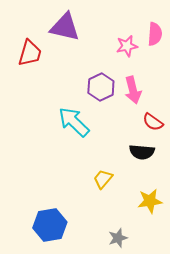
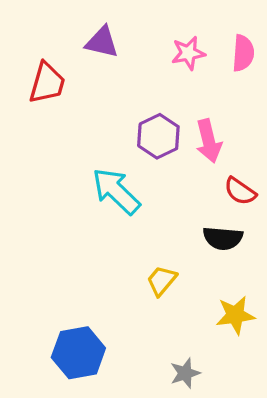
purple triangle: (65, 27) -> (102, 42), size x0.7
pink star: (127, 46) -> (188, 53), moved

